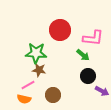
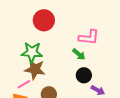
red circle: (60, 30) -> (44, 20), moved
brown star: (39, 70) -> (35, 69), size x1.5

